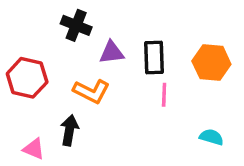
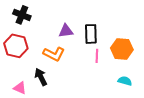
black cross: (76, 25) -> (22, 15), moved
orange hexagon: (211, 63) -> (122, 49), moved
black arrow: (69, 130) -> (41, 77), turned -36

